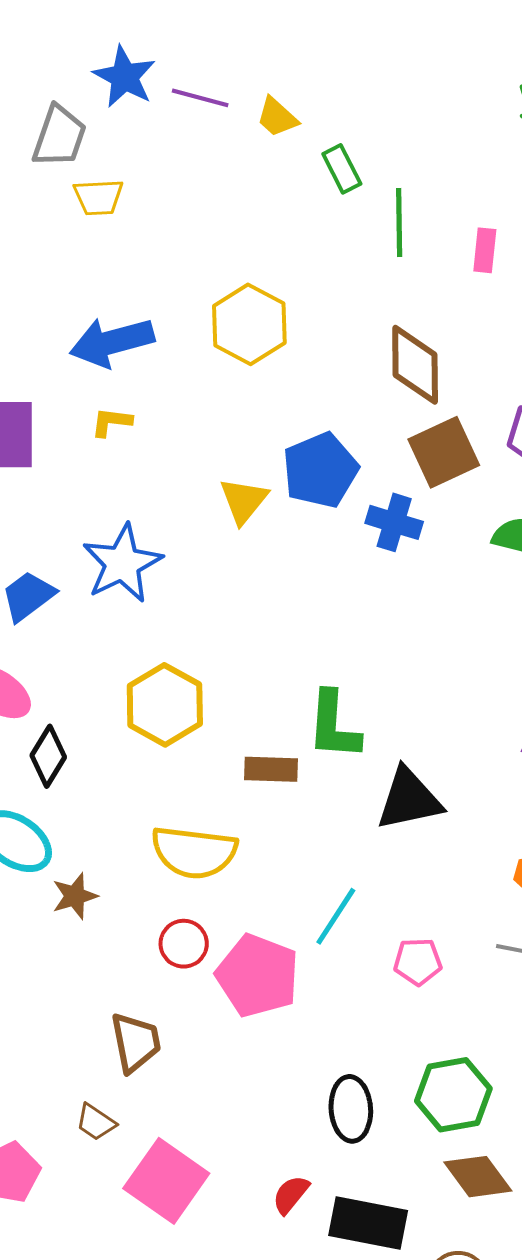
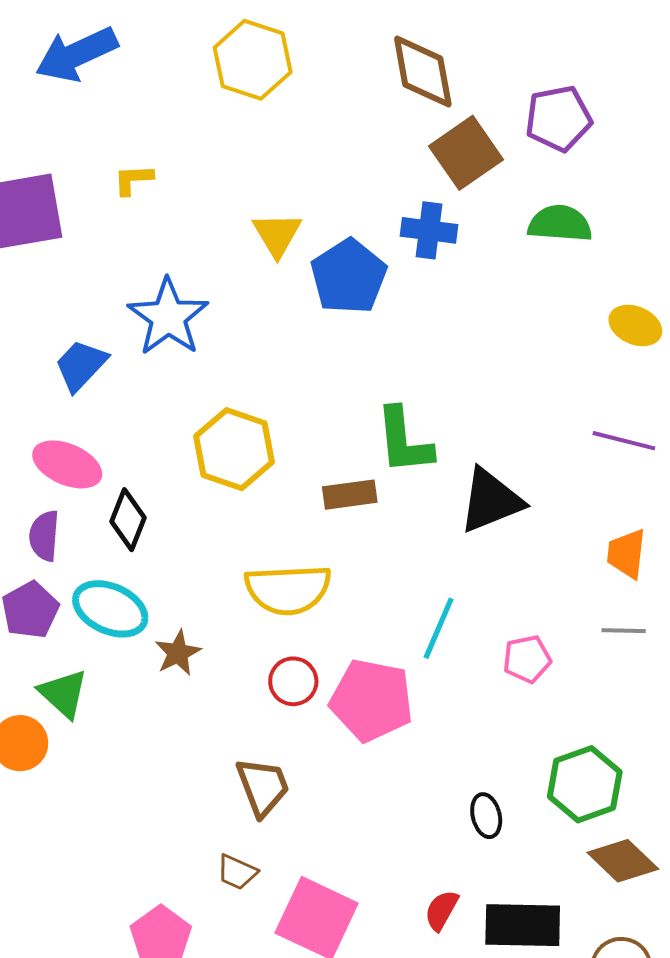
blue arrow: (112, 342) -> (76, 54), moved
blue pentagon: (320, 470) -> (349, 277), moved
black ellipse: (351, 1109) -> (486, 816), size x0.7

